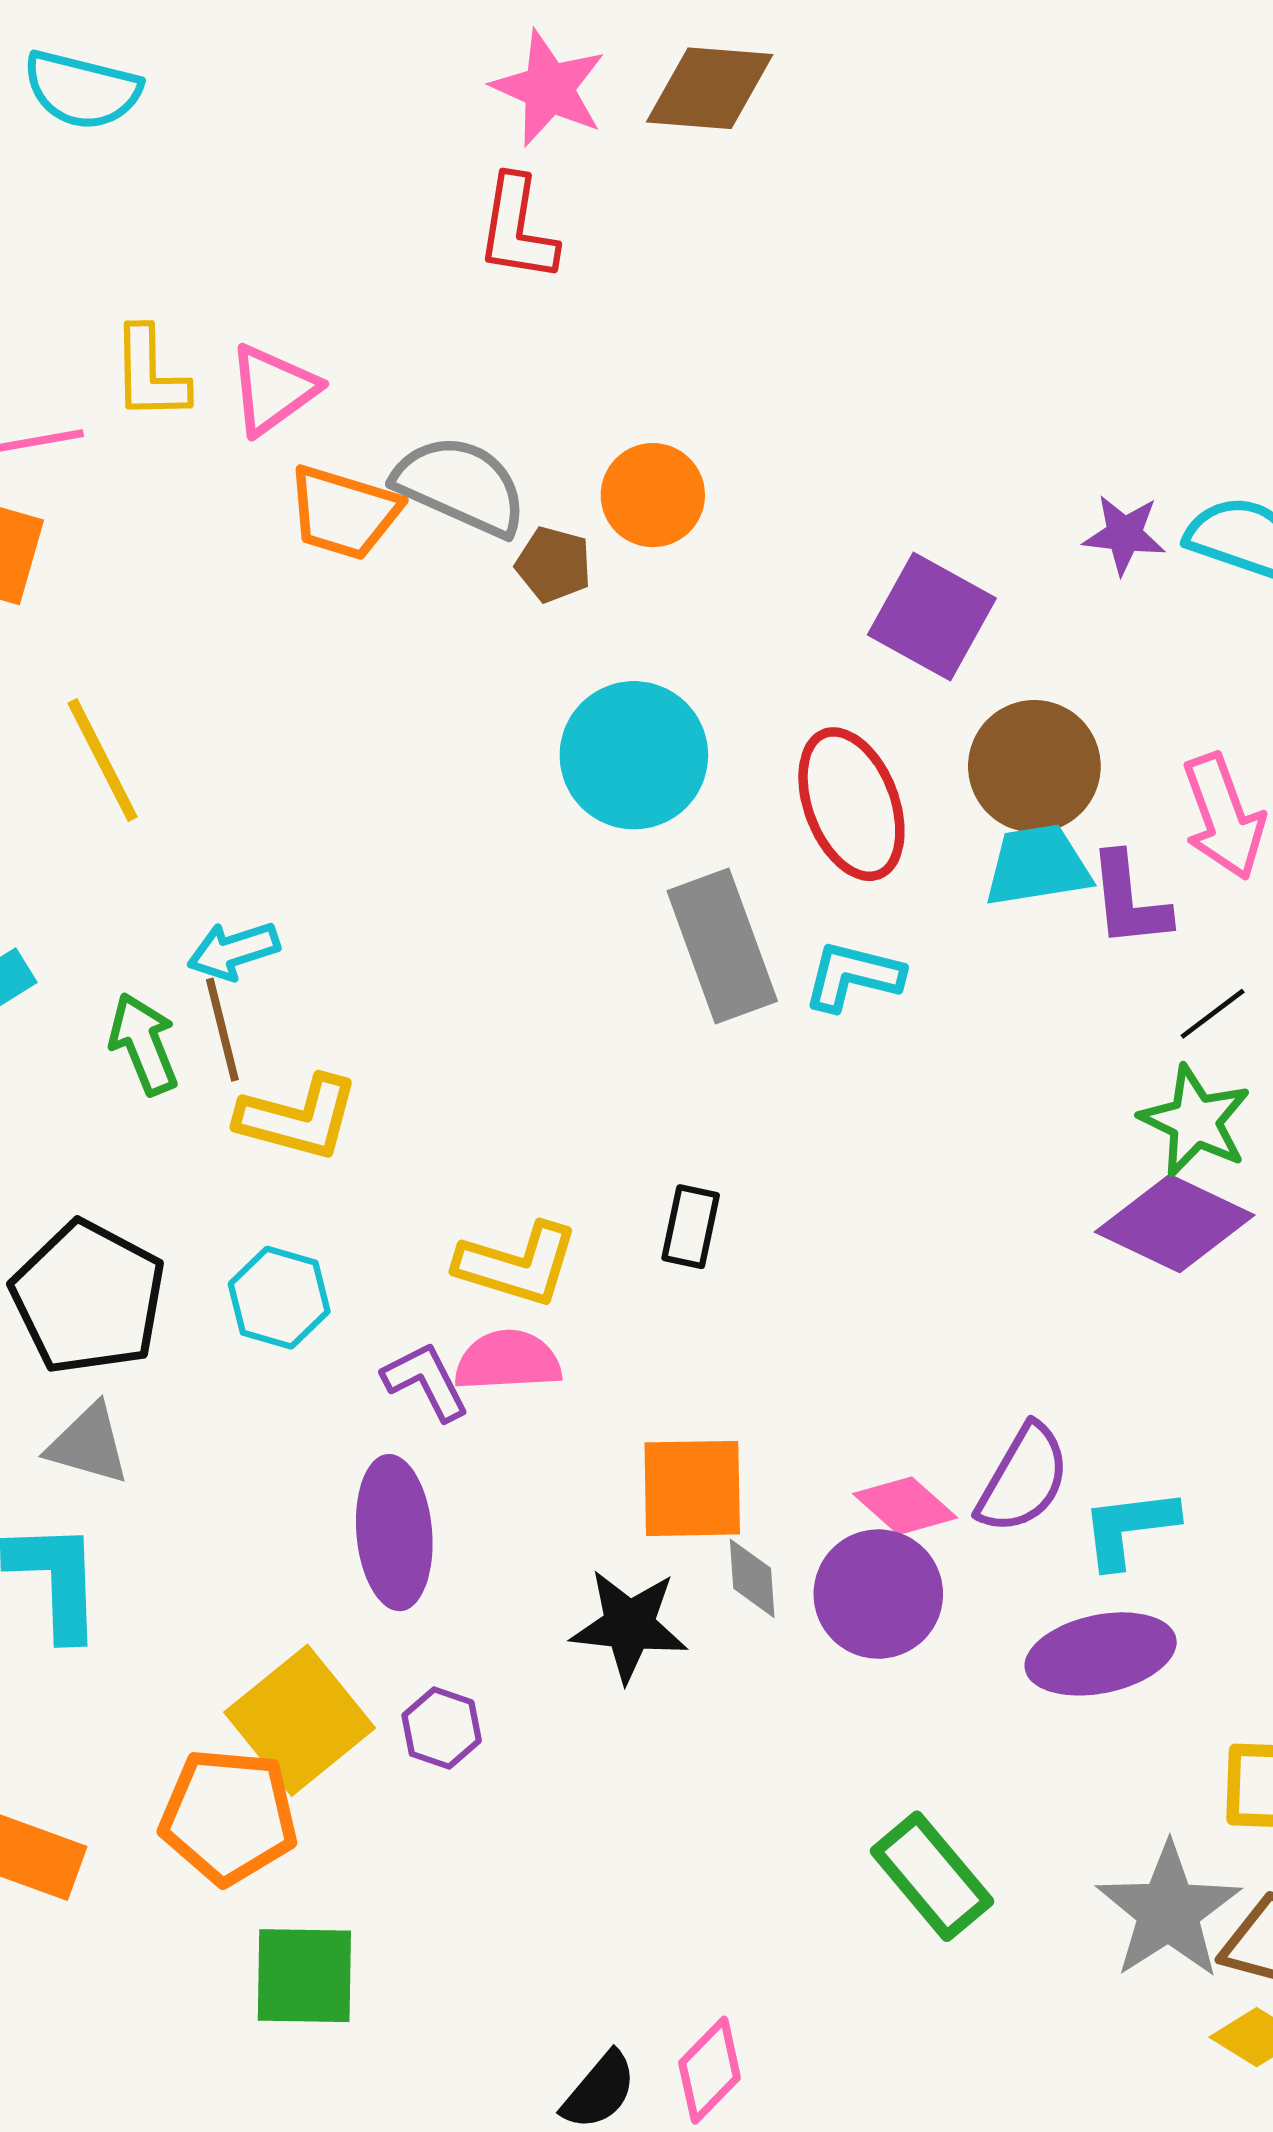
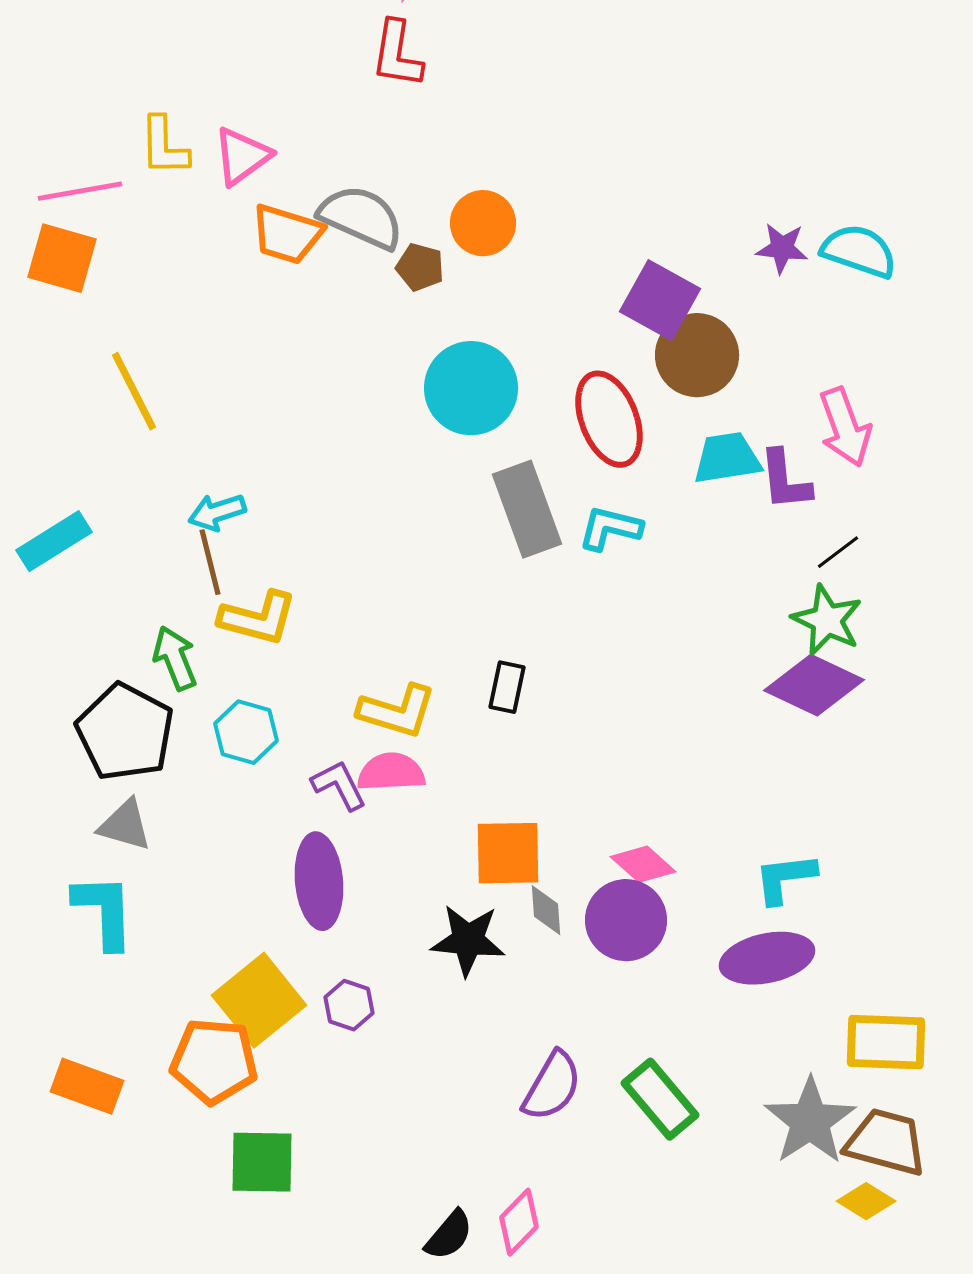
brown circle: (1034, 766) -> (697, 355), moved
green arrow: (144, 1044) -> (175, 658), moved
purple semicircle: (1023, 1479) -> (552, 1086), moved

